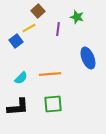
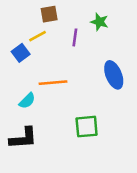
brown square: (38, 11) -> (49, 14), turned 32
orange line: (50, 74) -> (53, 83), moved
green square: (53, 104) -> (87, 127), moved

